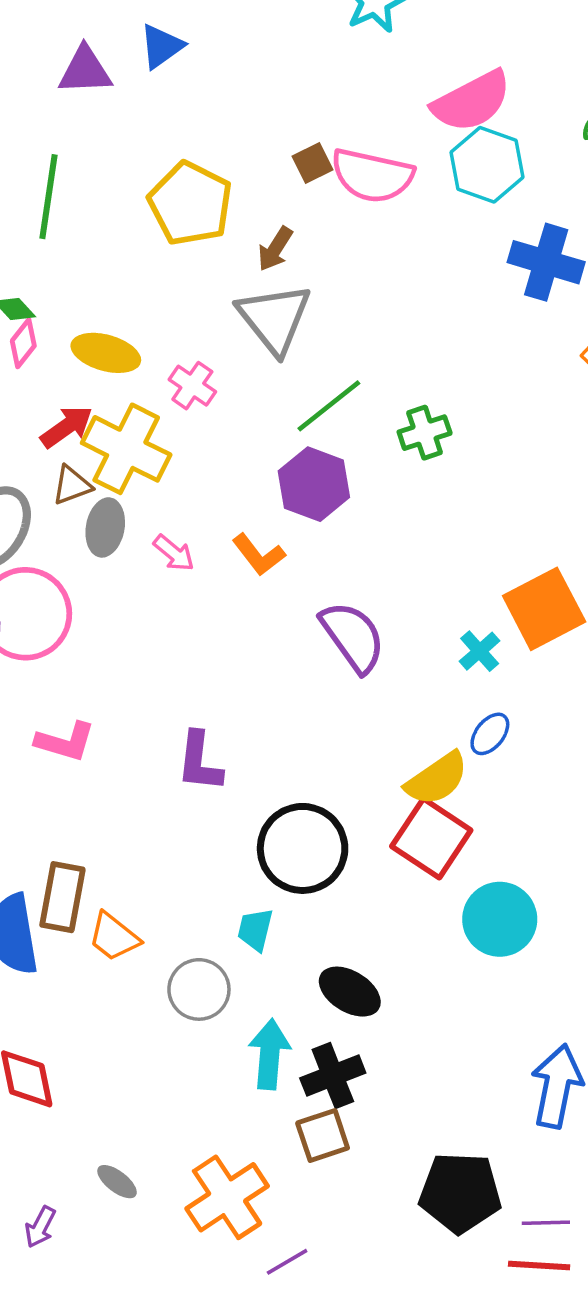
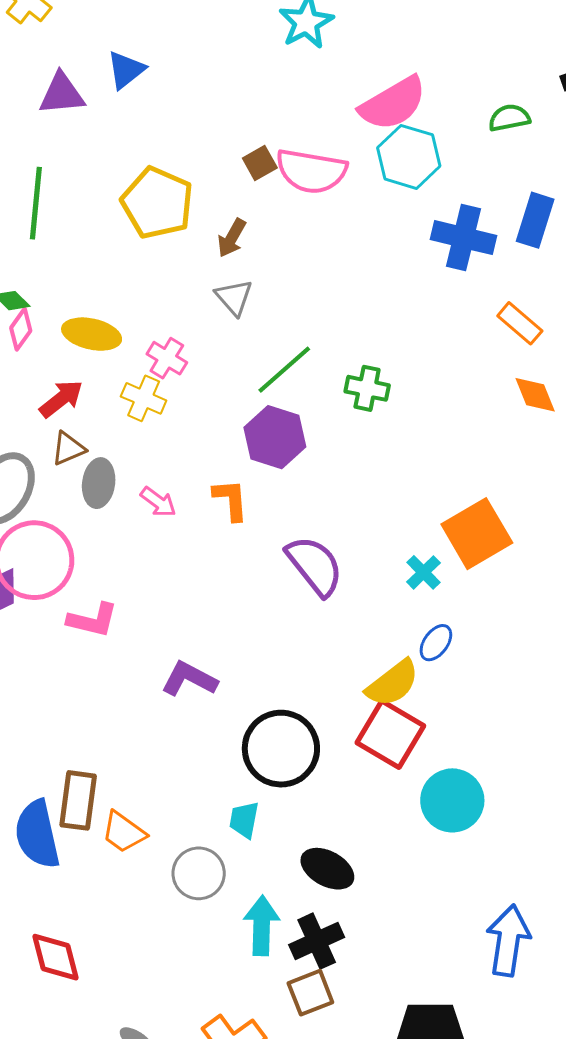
gray triangle: (274, 318) -> (234, 297), size x0.6
green cross: (425, 433) -> (367, 388), turned 33
yellow cross: (126, 449) -> (144, 398), moved, size x0.6
orange L-shape: (259, 555) -> (231, 500), turned -144
pink L-shape: (65, 742) -> (93, 620), moved
purple L-shape: (199, 762) -> (189, 679), turned 114

